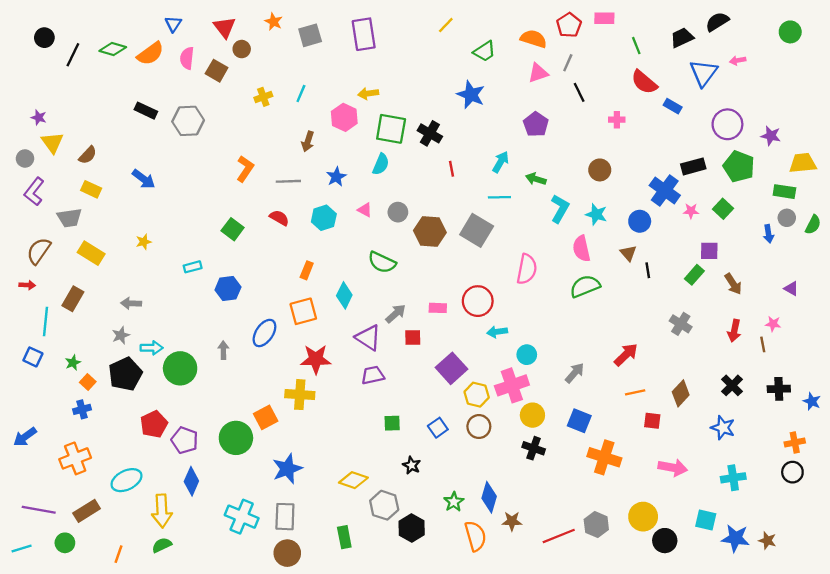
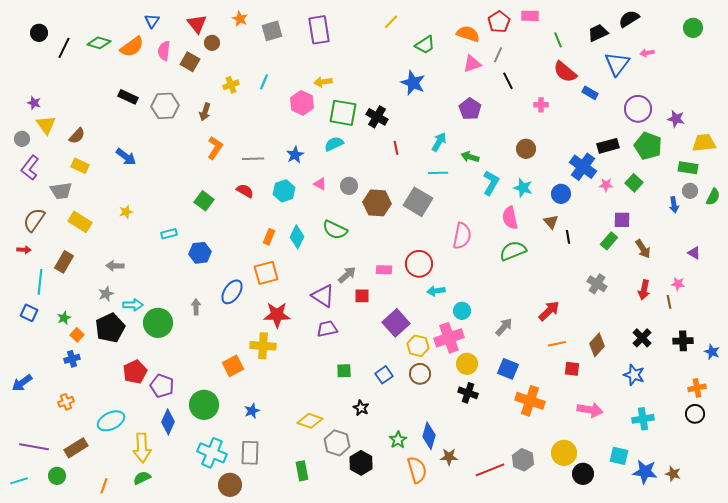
brown arrow: (308, 141) -> (205, 112), moved
cyan semicircle: (381, 164) -> (334, 144), turned -138
cyan diamond: (344, 295) -> (297, 237), moved
green circle: (236, 438) -> (204, 405), moved
orange cross: (75, 458) -> (66, 402), size x0.6
blue star: (287, 469) -> (252, 411), size x0.6
brown circle: (287, 553) -> (230, 485), moved

